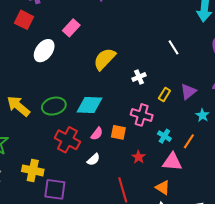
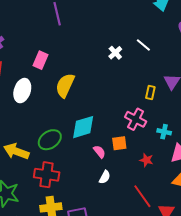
yellow semicircle: (105, 59) -> (65, 85), moved
white cross: (139, 77) -> (115, 53), moved
pink cross: (142, 115) -> (136, 119), turned 30
pink semicircle: (97, 134) -> (99, 152), turned -56
red cross: (67, 140) -> (47, 175), moved

